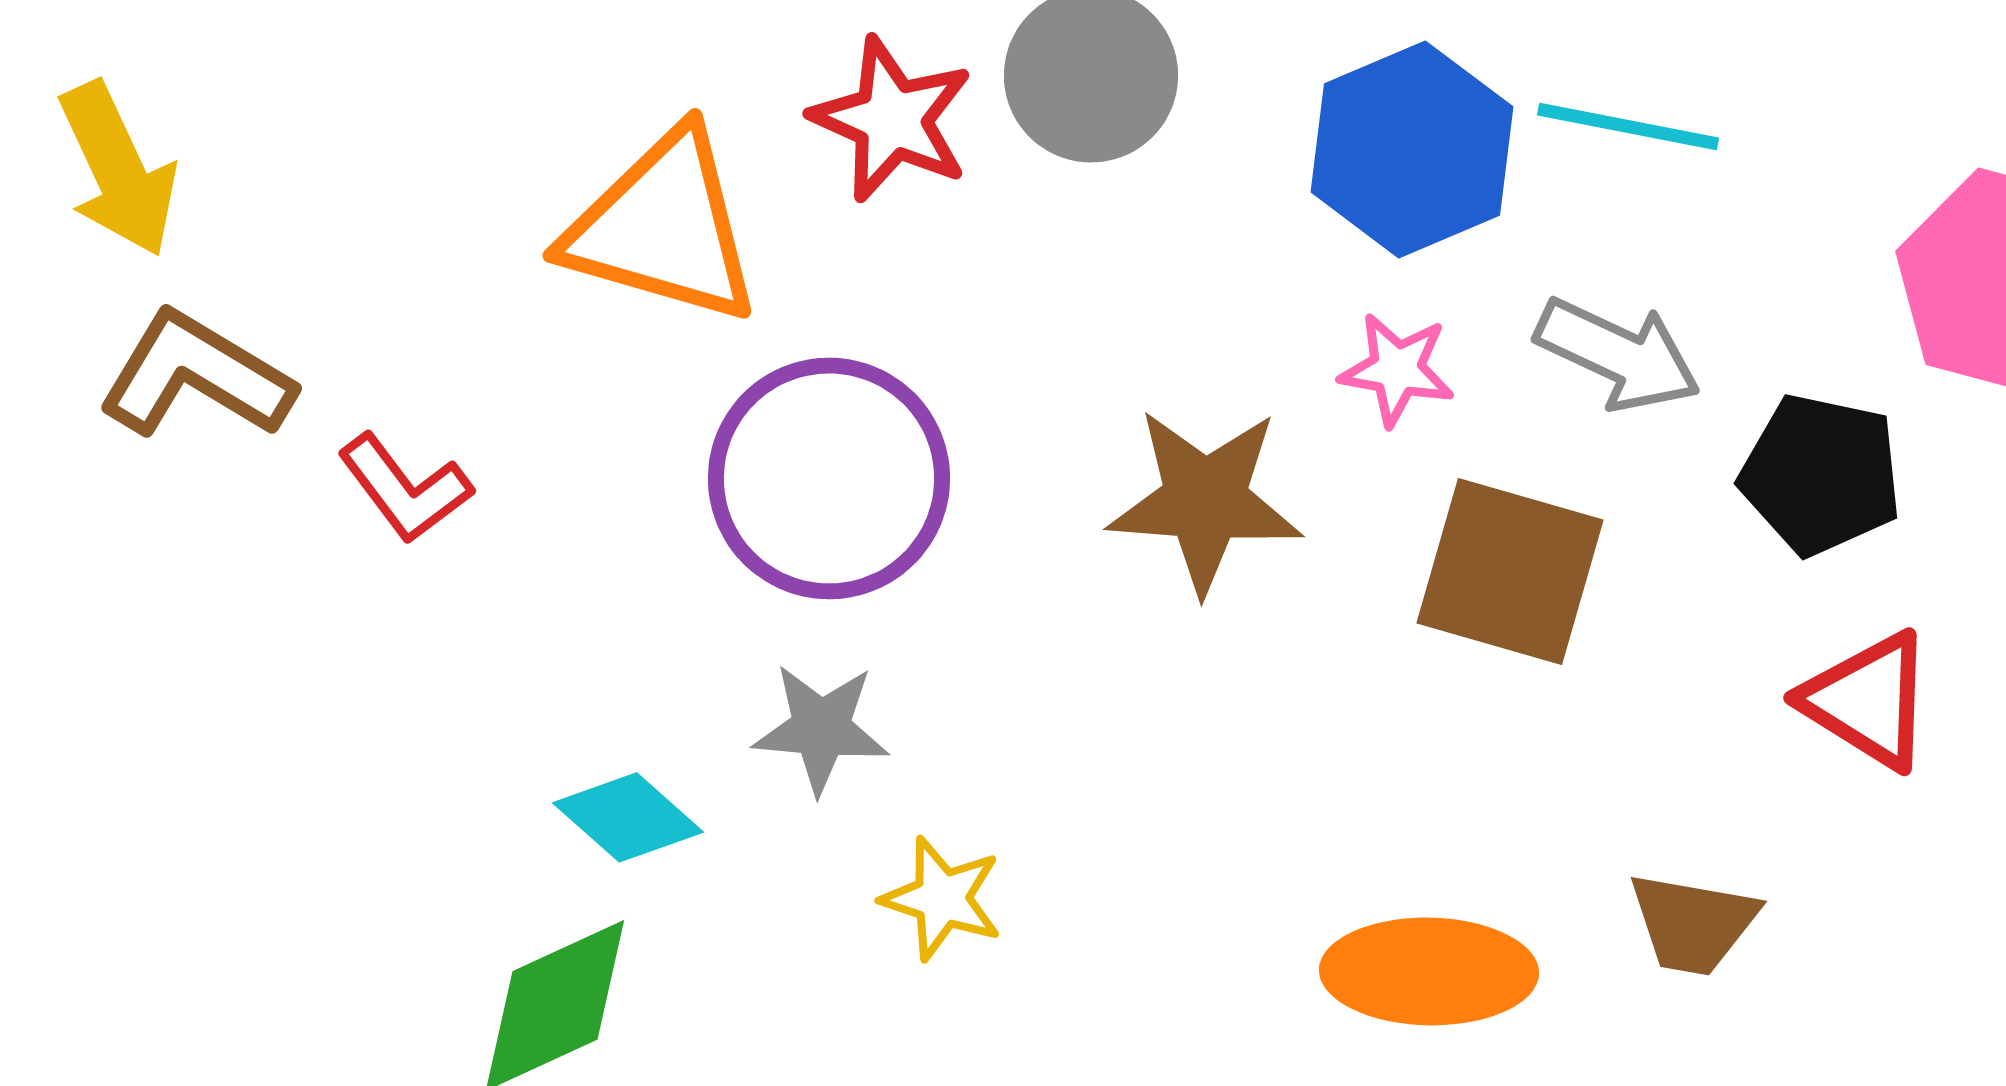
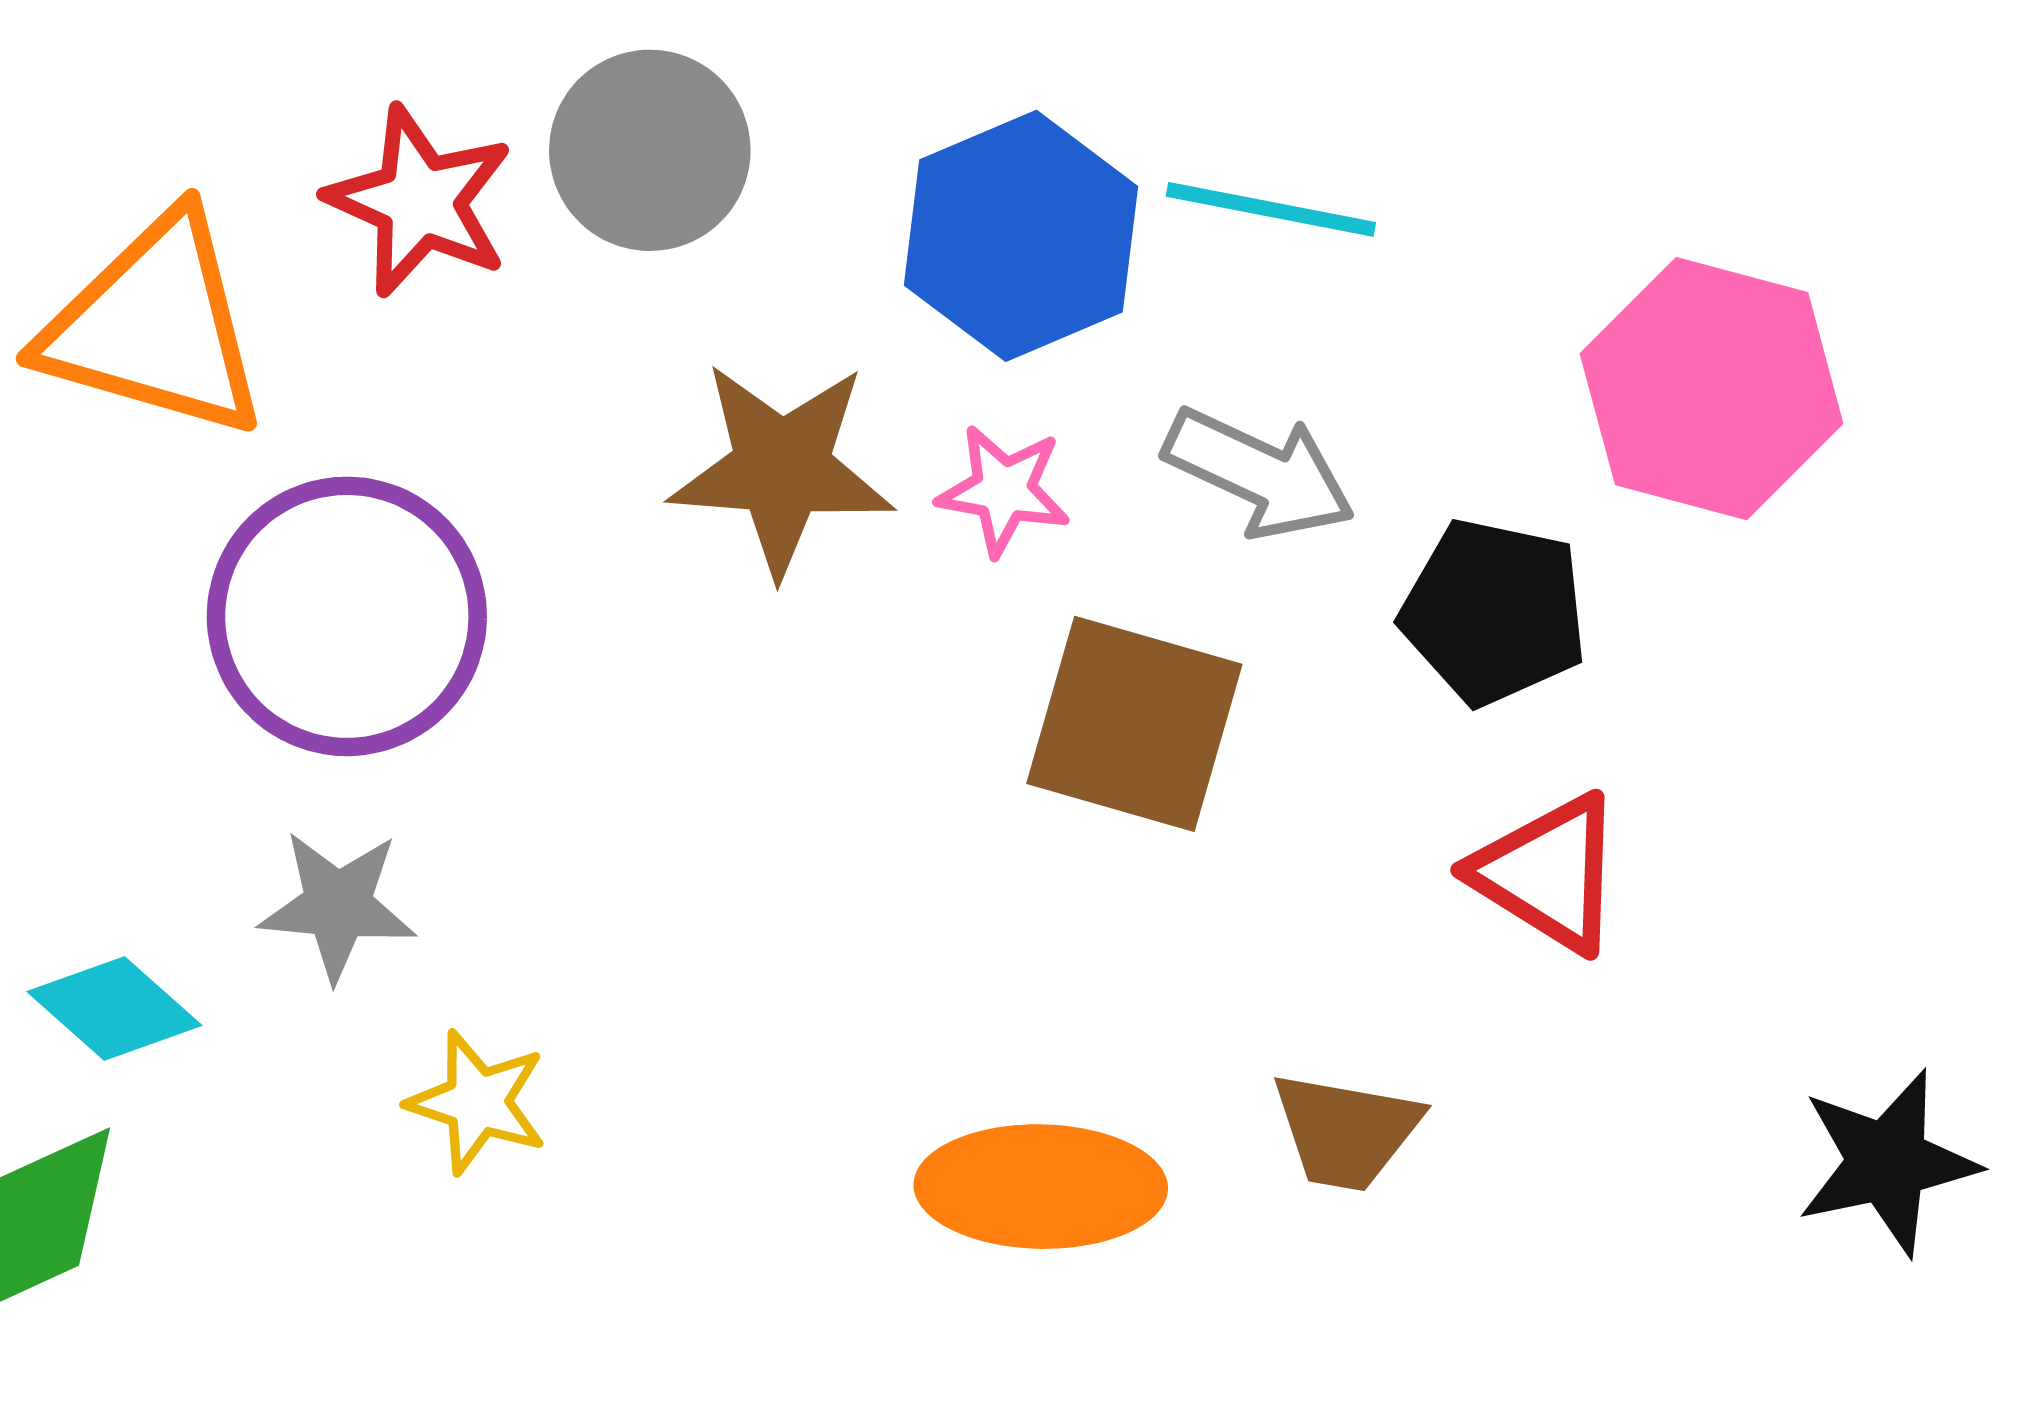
brown star: (1205, 500) -> (782, 468), moved

